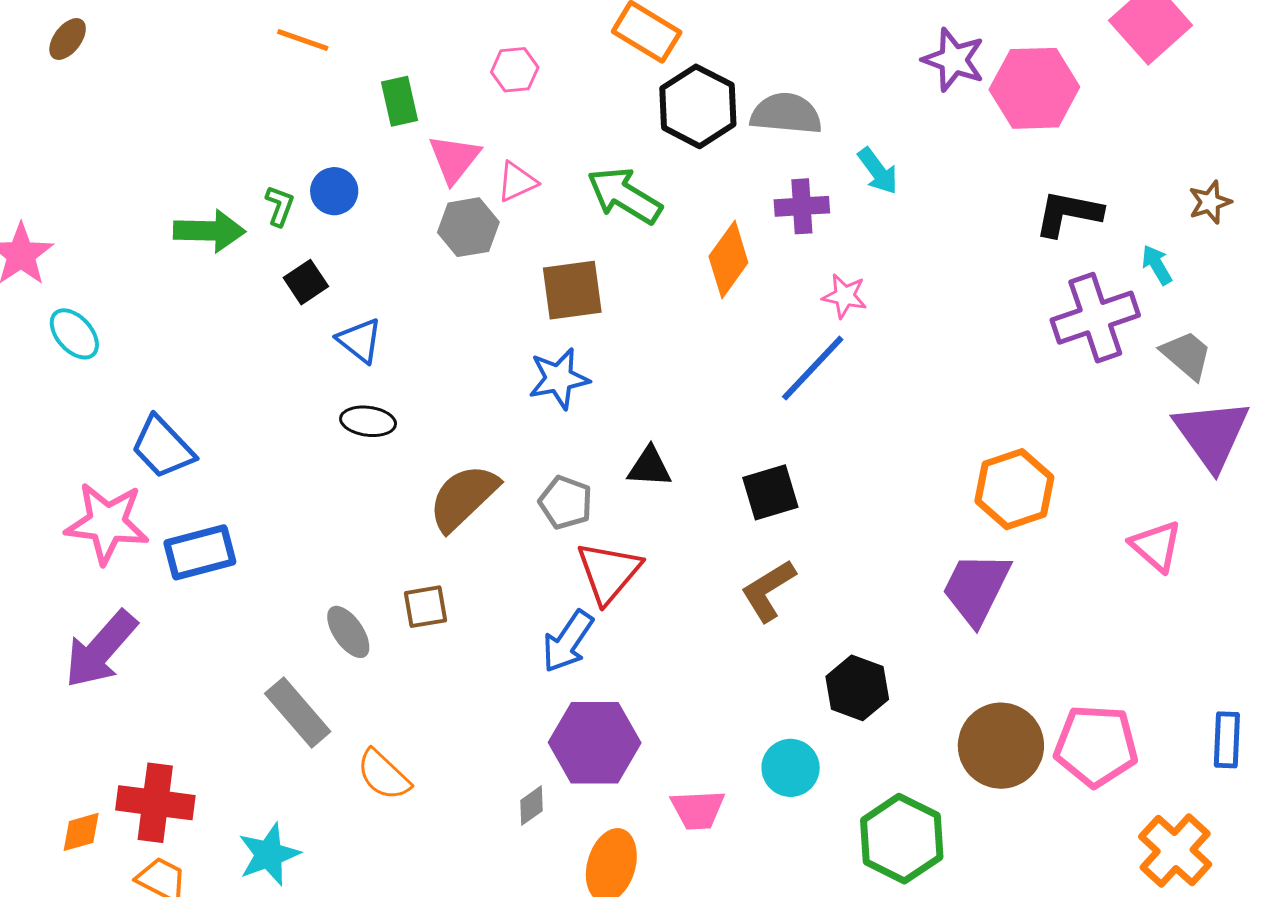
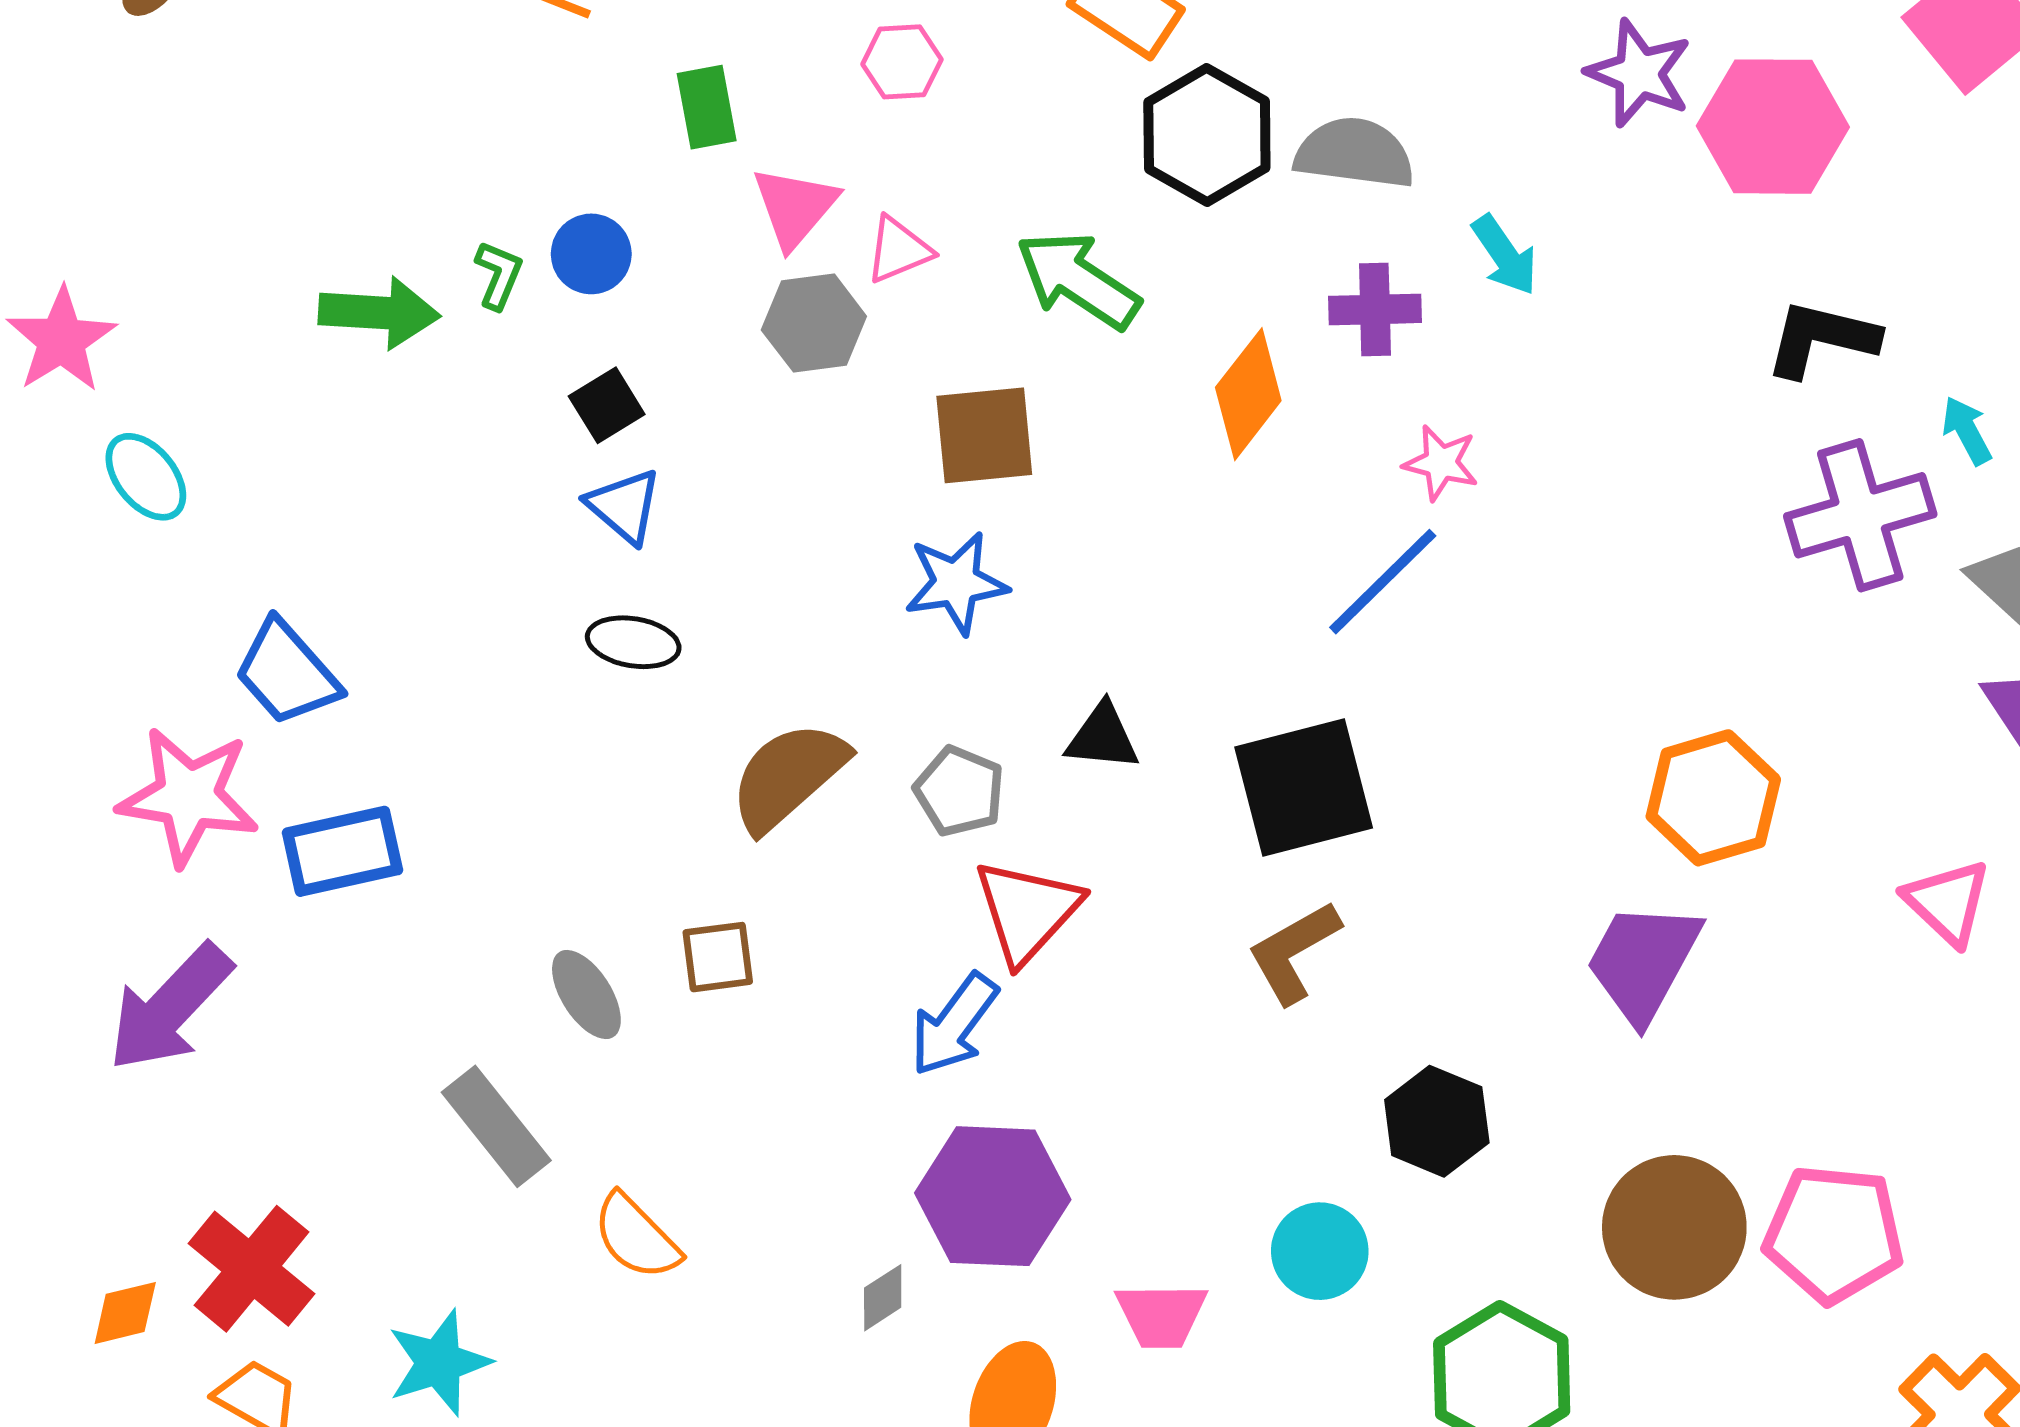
black square: (306, 282) -> (607, 405), moved
black square: (770, 492) -> (1304, 787), size x1.5
red cross: (155, 803) -> (252, 1269), turned 30

